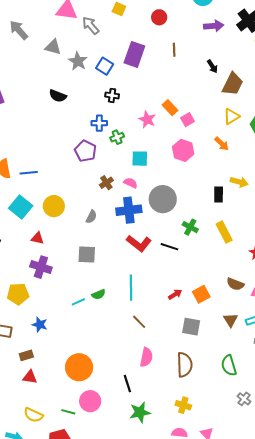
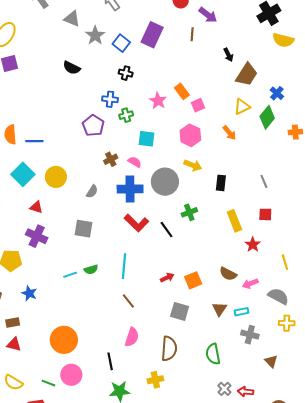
purple arrow: (214, 26) -> (208, 15), moved, turned 36
yellow arrow: (239, 182) -> (193, 165), moved
green cross: (190, 227) -> (189, 212), turned 35
yellow rectangle: (224, 232) -> (234, 221), moved
black line: (169, 247) -> (167, 230), turned 30
yellow cross: (183, 405) -> (155, 380), moved, turned -35

